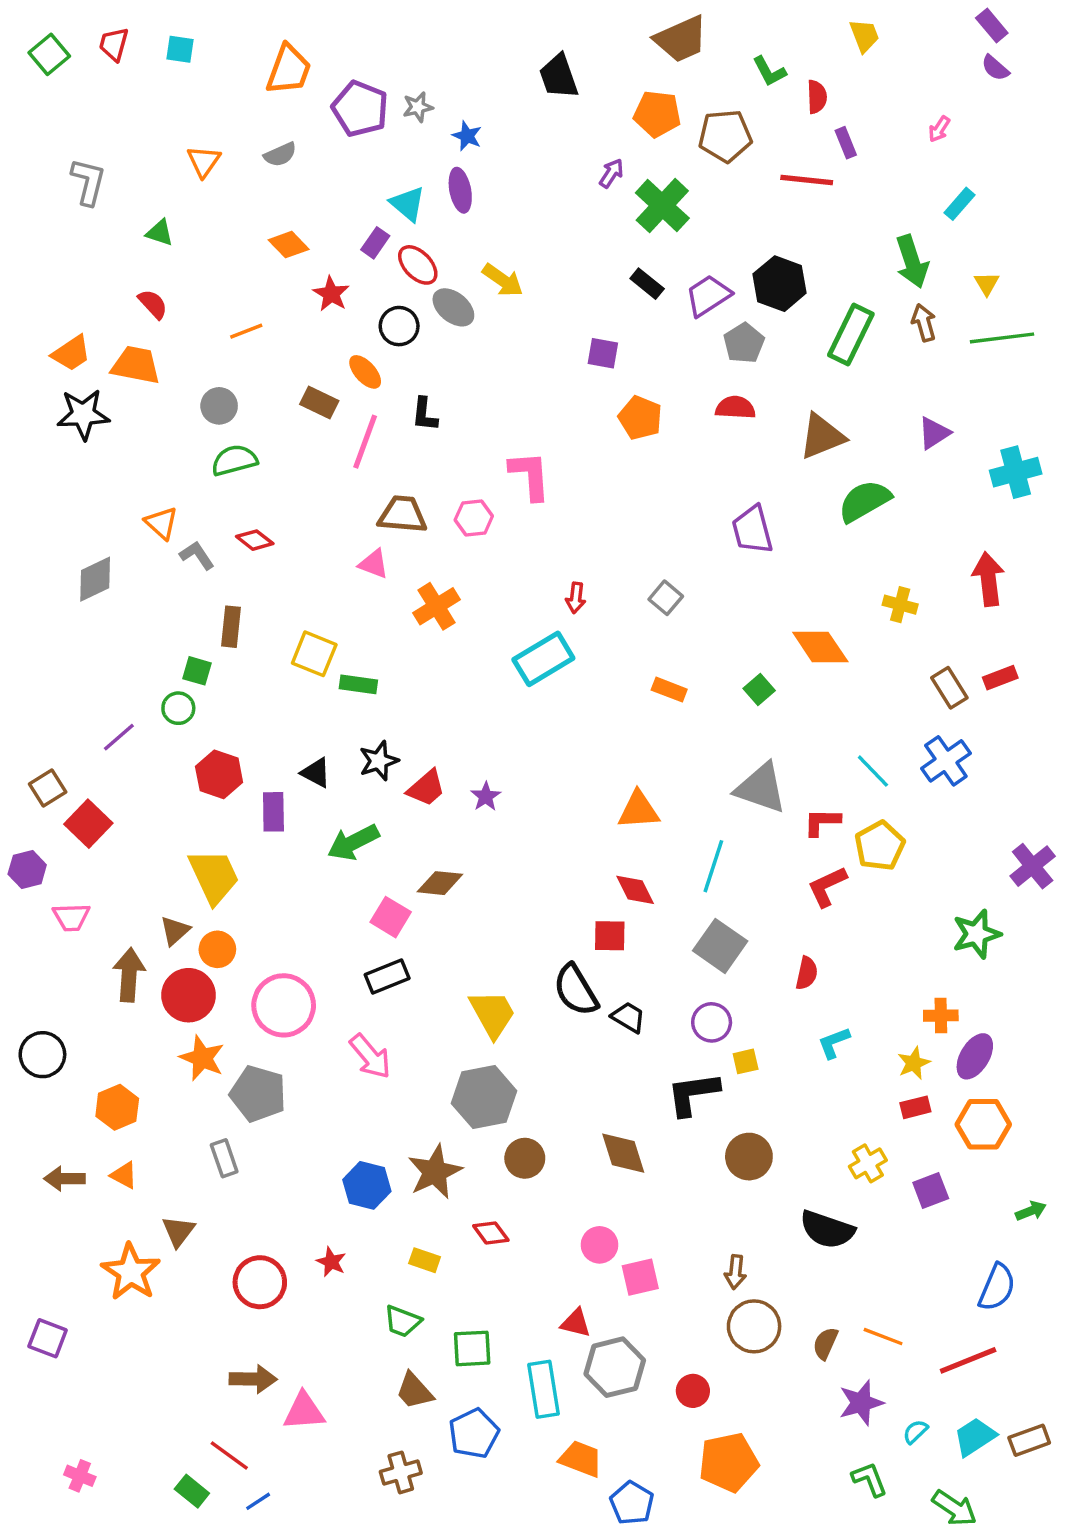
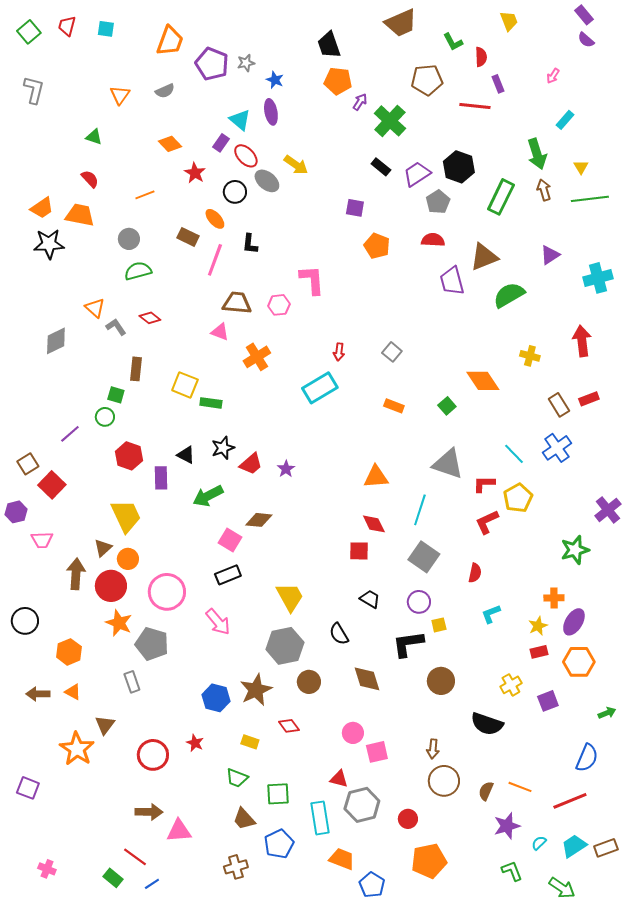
orange pentagon: (657, 114) -> (338, 81), moved
gray L-shape: (88, 182) -> (34, 90), moved
purple trapezoid: (752, 530) -> (452, 281), moved
black semicircle: (576, 990) -> (339, 634), moved, size x0.7

